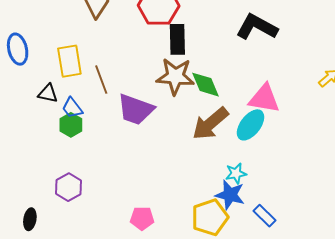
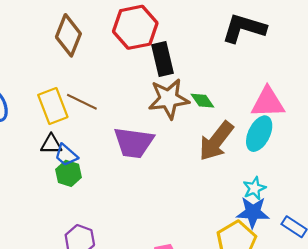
brown line: (101, 80) -> (82, 102), moved, turned -32
green diamond: (206, 85) -> (202, 101), size x0.7
black triangle: (48, 94) -> (51, 144), moved

